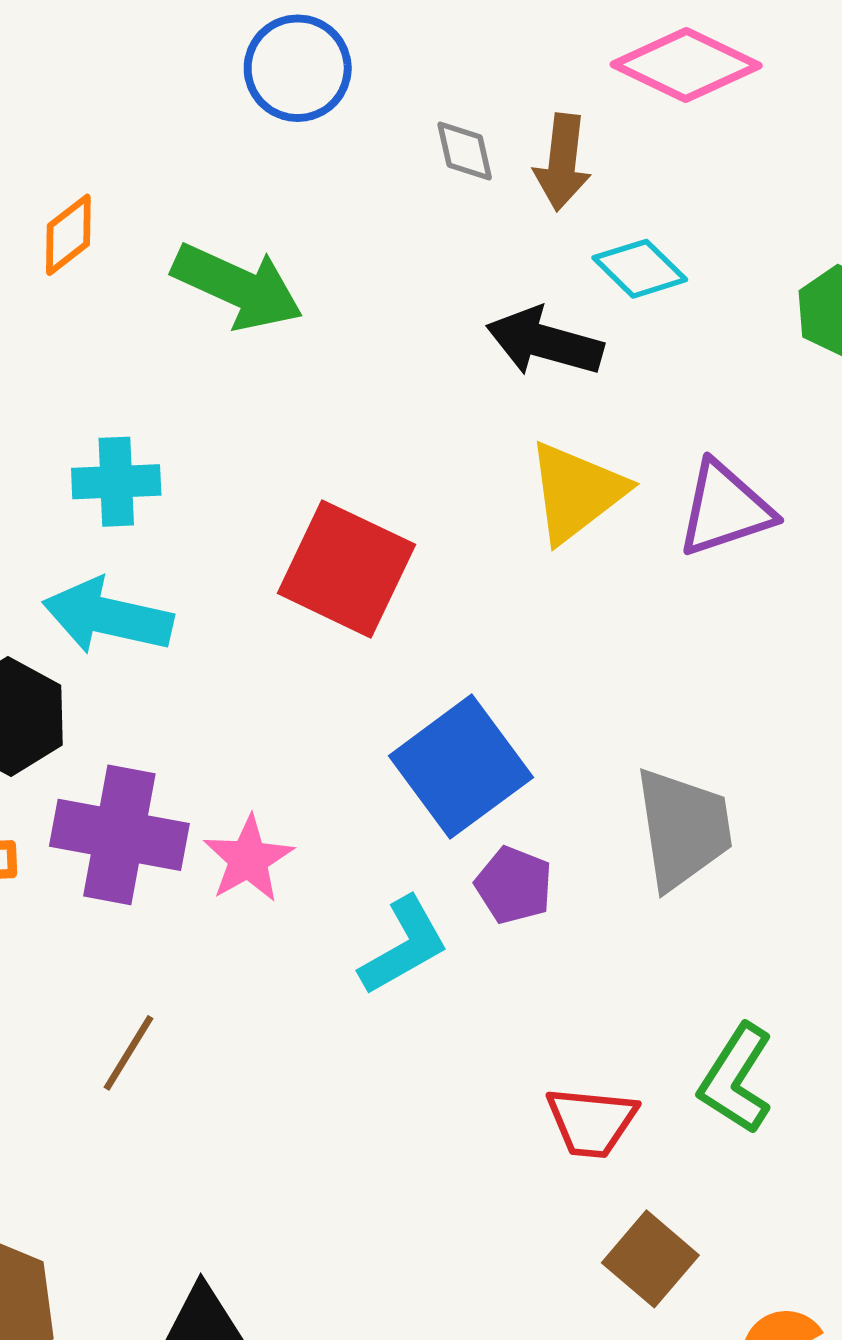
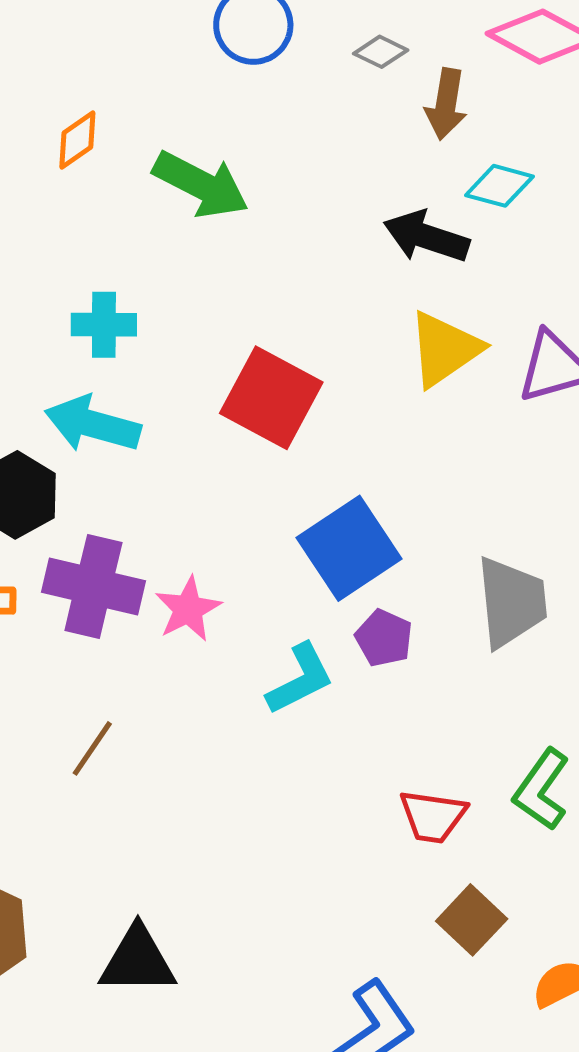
gray diamond: (465, 151) -> (381, 52), moved, turned -54
cyan diamond: (640, 269) -> (500, 186), turned -32

